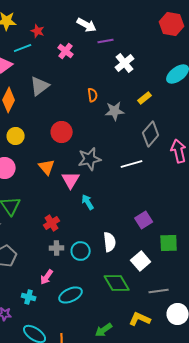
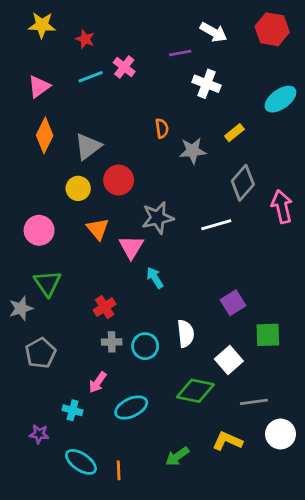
white arrow: (87, 25) -> (214, 32), moved
cyan line: (23, 48) -> (91, 77), moved
white cross: (125, 63) -> (207, 84), turned -30
gray triangle: (40, 86) -> (88, 147), moved
yellow circle: (16, 136) -> (78, 188), moved
green diamond: (117, 283) -> (195, 391), turned -48

